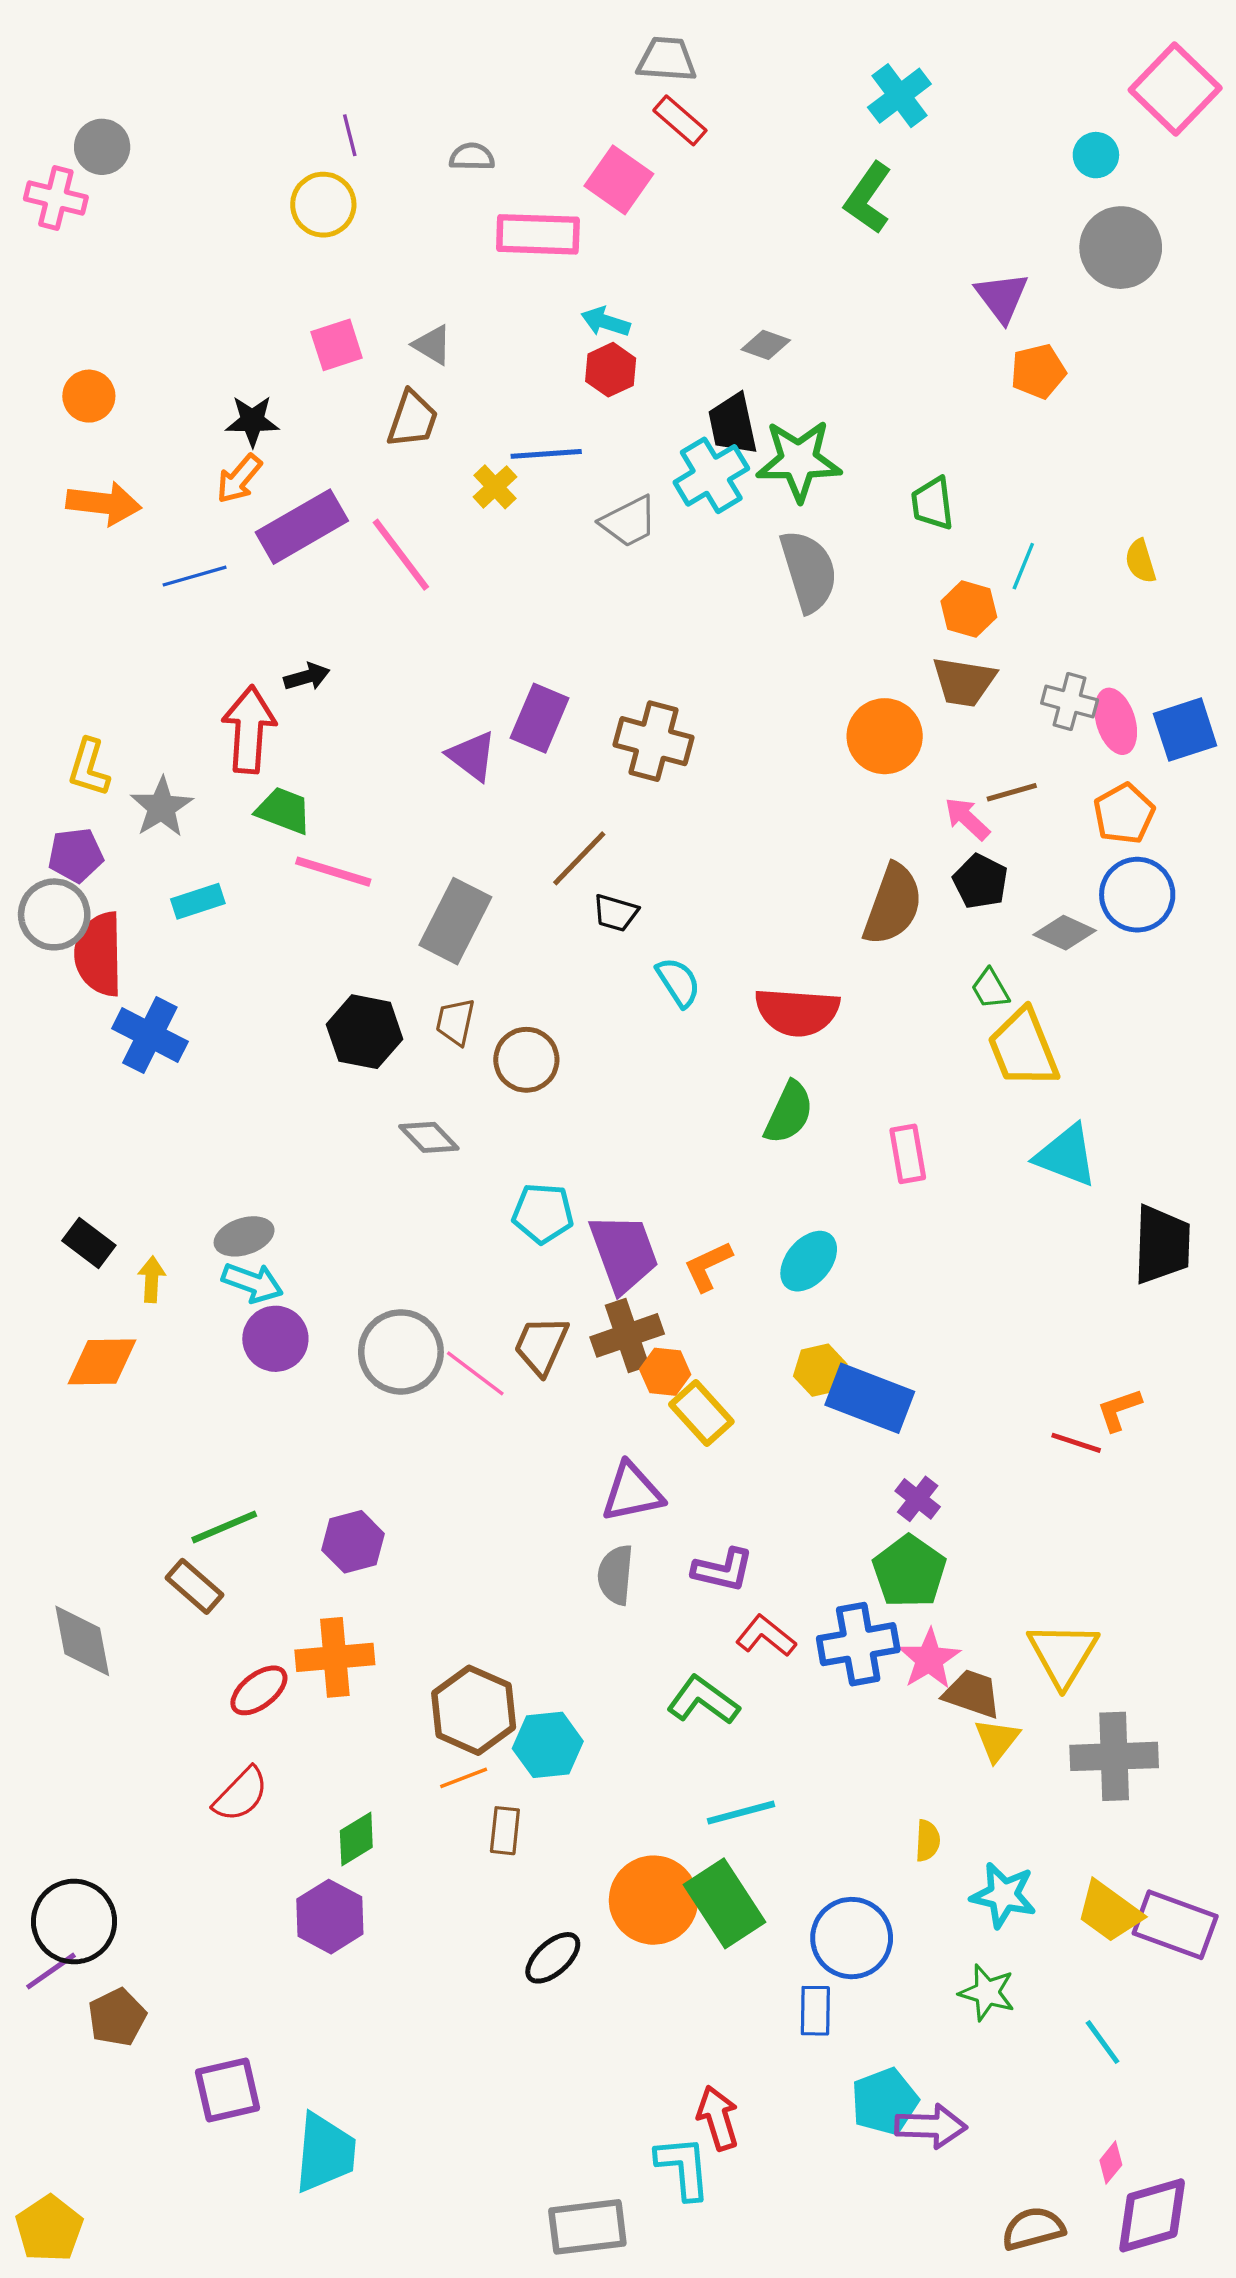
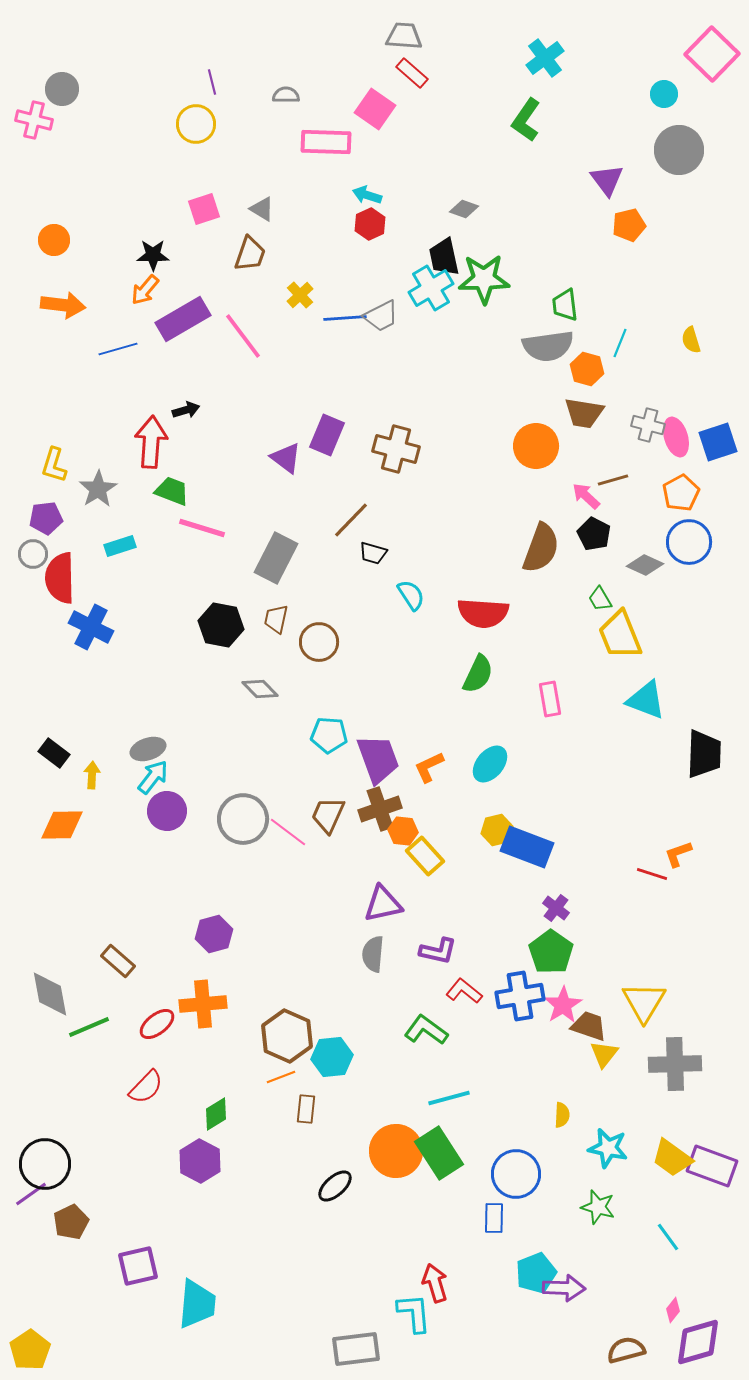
blue line: (546, 454) -> (345, 318), moved
gray semicircle: (809, 571) -> (548, 346), moved, turned 99
gray circle: (54, 914) -> (33, 554), size x0.7
cyan arrow: (252, 1283) -> (153, 777), turned -72
green line: (224, 1527) -> (89, 1027), moved

